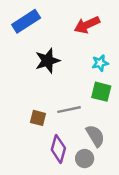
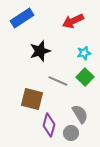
green square: (101, 92) -> (85, 77), turned 30
gray line: (69, 110) -> (58, 81), moved, turned 36
brown square: (38, 118) -> (32, 99), size x1.6

